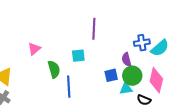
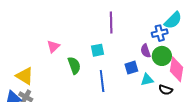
cyan semicircle: (160, 48) -> (173, 20), moved
green circle: (132, 76) -> (162, 56), moved
blue line: (69, 87) -> (102, 81), moved

